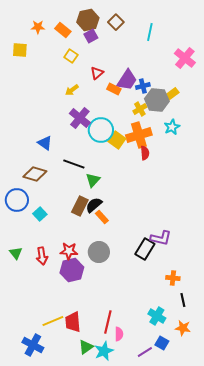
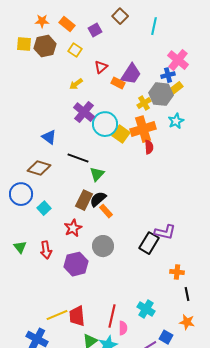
brown hexagon: (88, 20) -> (45, 46), moved
pink cross: (185, 58) -> (178, 60), moved
blue cross: (143, 86) -> (168, 75), moved
red star: (69, 251) -> (73, 228), moved, turned -30
cyan cross: (157, 316) -> (146, 309), moved

